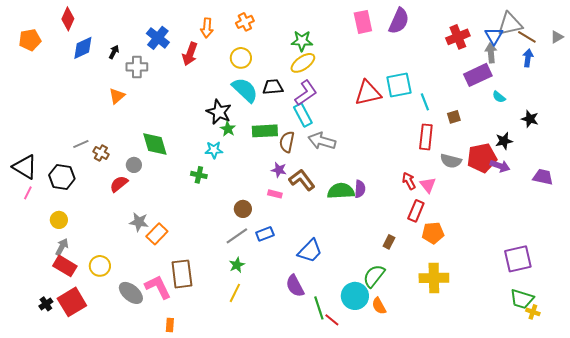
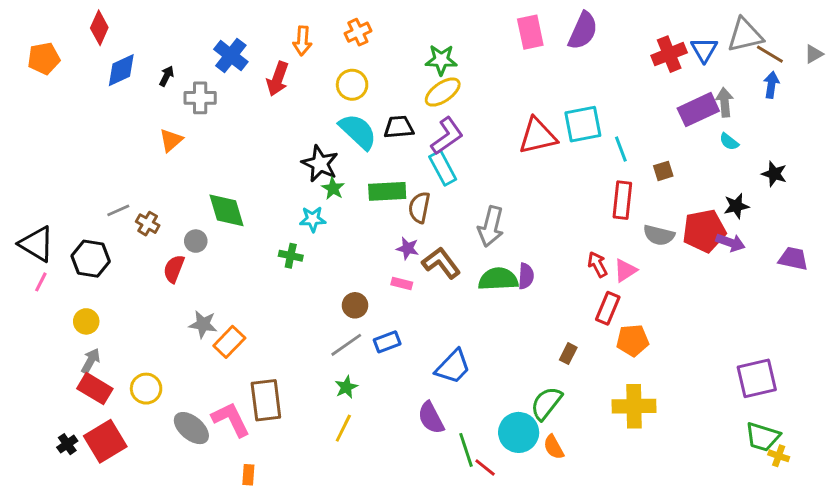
blue triangle: (494, 36) -> (704, 50), moved
gray arrow: (491, 53) -> (725, 102), moved
gray arrow: (322, 141) -> (491, 226), moved, turned -92
red semicircle: (119, 184) -> (174, 269), turned -30
pink triangle: (428, 185) -> (625, 270), turned 36

